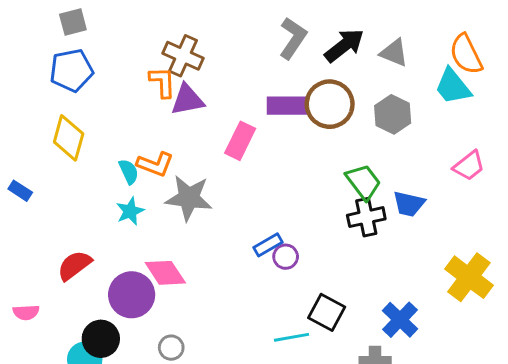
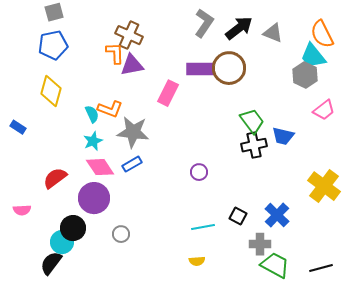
gray hexagon: (393, 114) -> (305, 75), moved
blue rectangle: (268, 245) -> (132, 164), moved
pink diamond: (165, 273) -> (100, 167), moved
black square: (327, 312) -> (238, 216), moved, size x0.7

